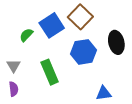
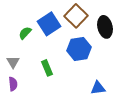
black ellipse: (116, 42) -> (105, 27), moved
green rectangle: (50, 72) -> (47, 68), size x0.7

